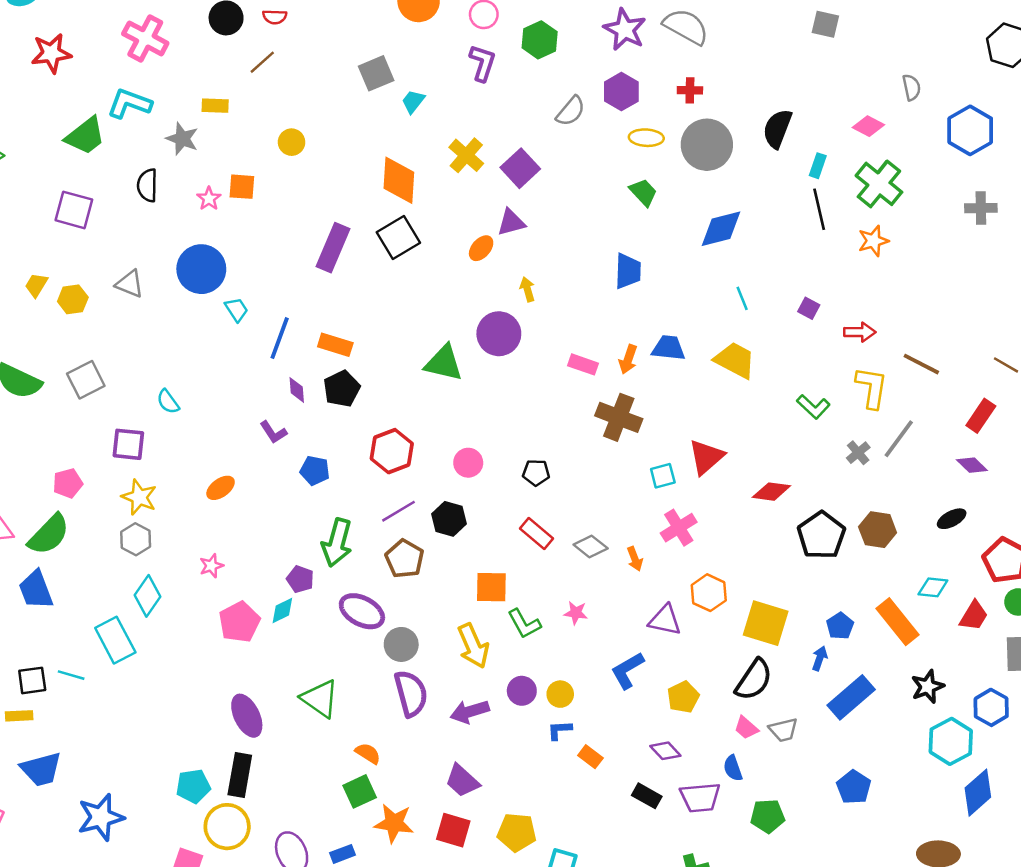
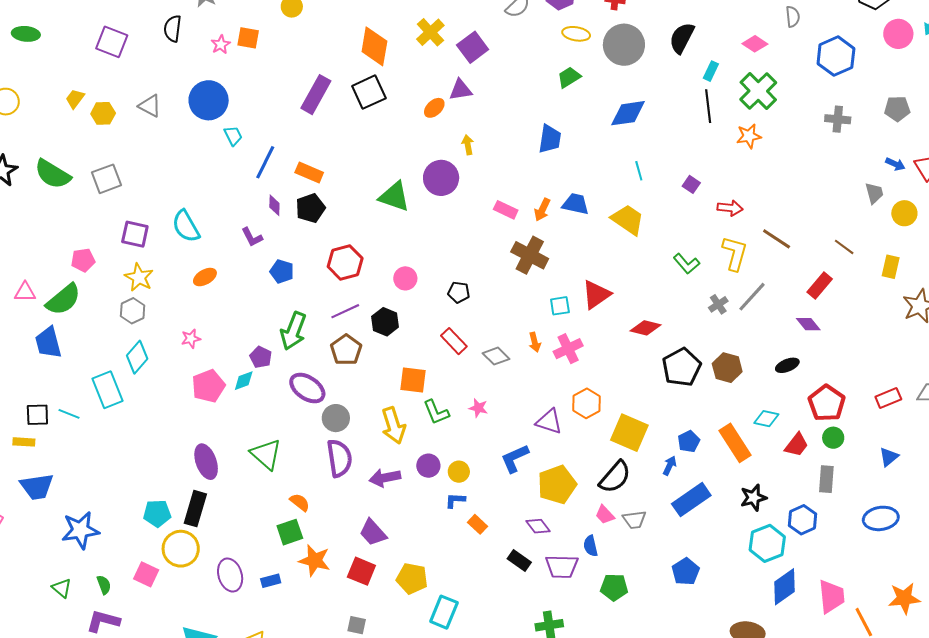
green trapezoid: (643, 192) -> (569, 77), turned -85
cyan semicircle: (168, 402) -> (186, 226), moved, size x1.6
orange arrow: (635, 559) -> (535, 342), moved
yellow pentagon: (683, 697) -> (557, 485), size x1.5

